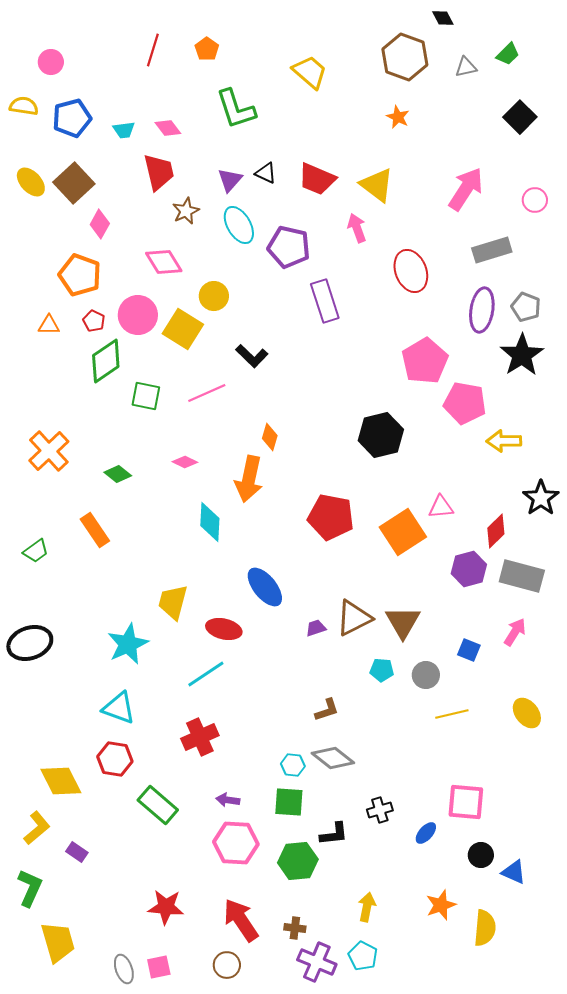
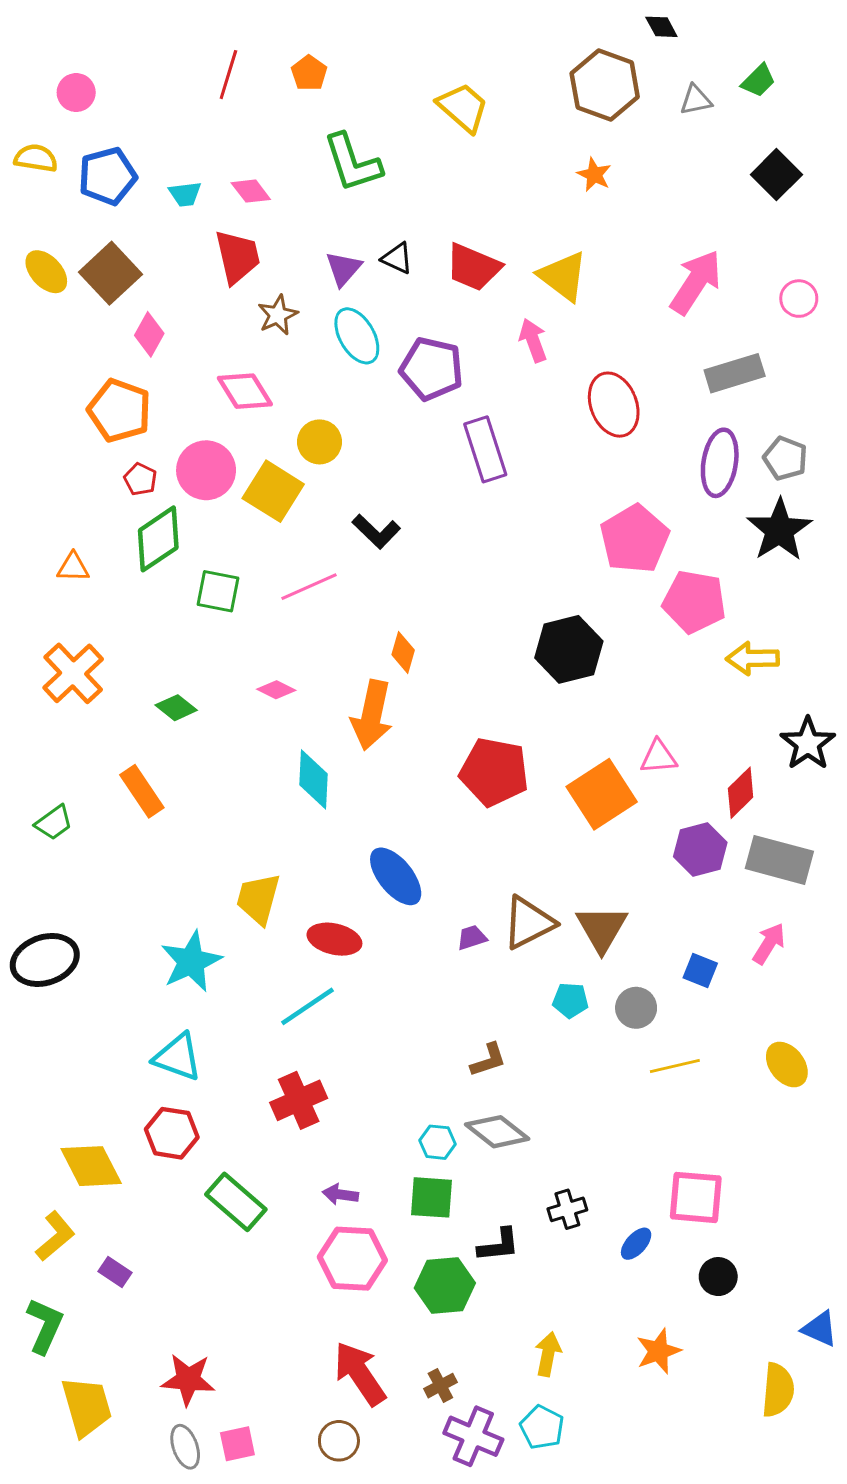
orange triangle: (49, 325) -> (73, 567), moved
blue triangle: (514, 872) -> (820, 1329), moved
red star: (166, 907) -> (188, 1380), moved
brown cross: (295, 928) -> (440, 1386), turned -35
yellow semicircle: (485, 928) -> (778, 1390), moved

